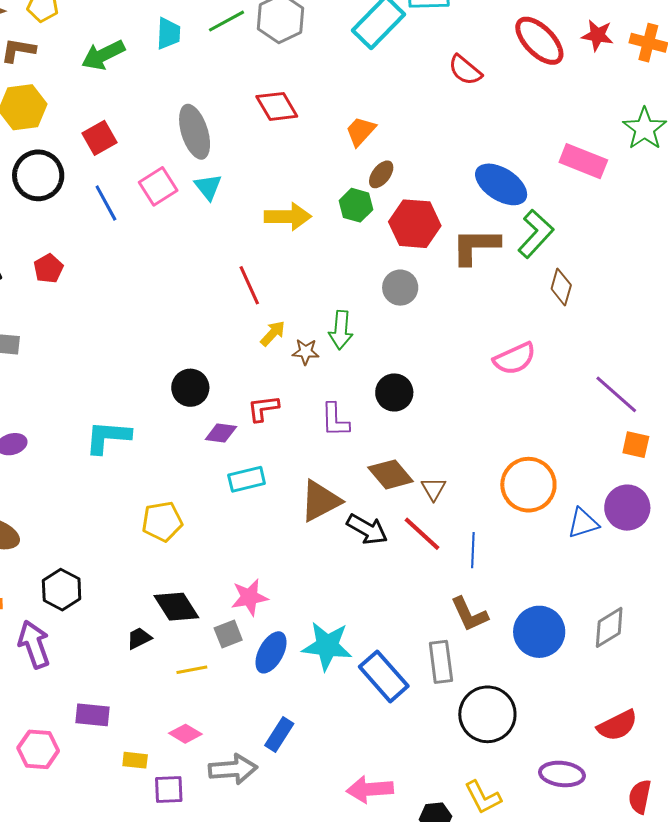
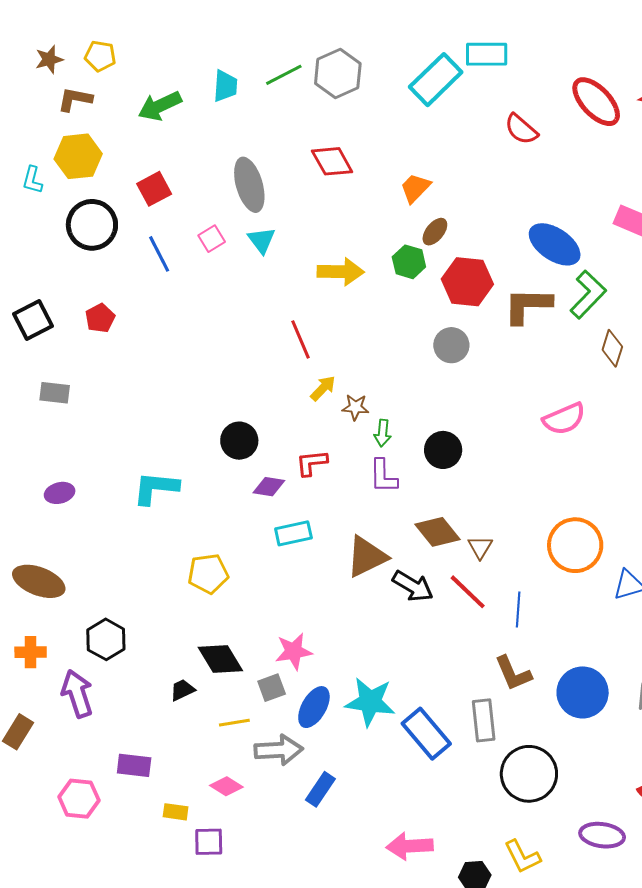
pink square: (158, 186) -> (212, 239), size x0.7
green arrow: (341, 330) -> (383, 433), moved, size x0.7
gray arrow: (233, 769) -> (279, 750), moved

